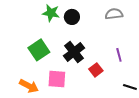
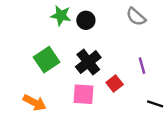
gray semicircle: (114, 14) -> (136, 17), turned -132
pink square: (57, 79) -> (84, 94), moved

